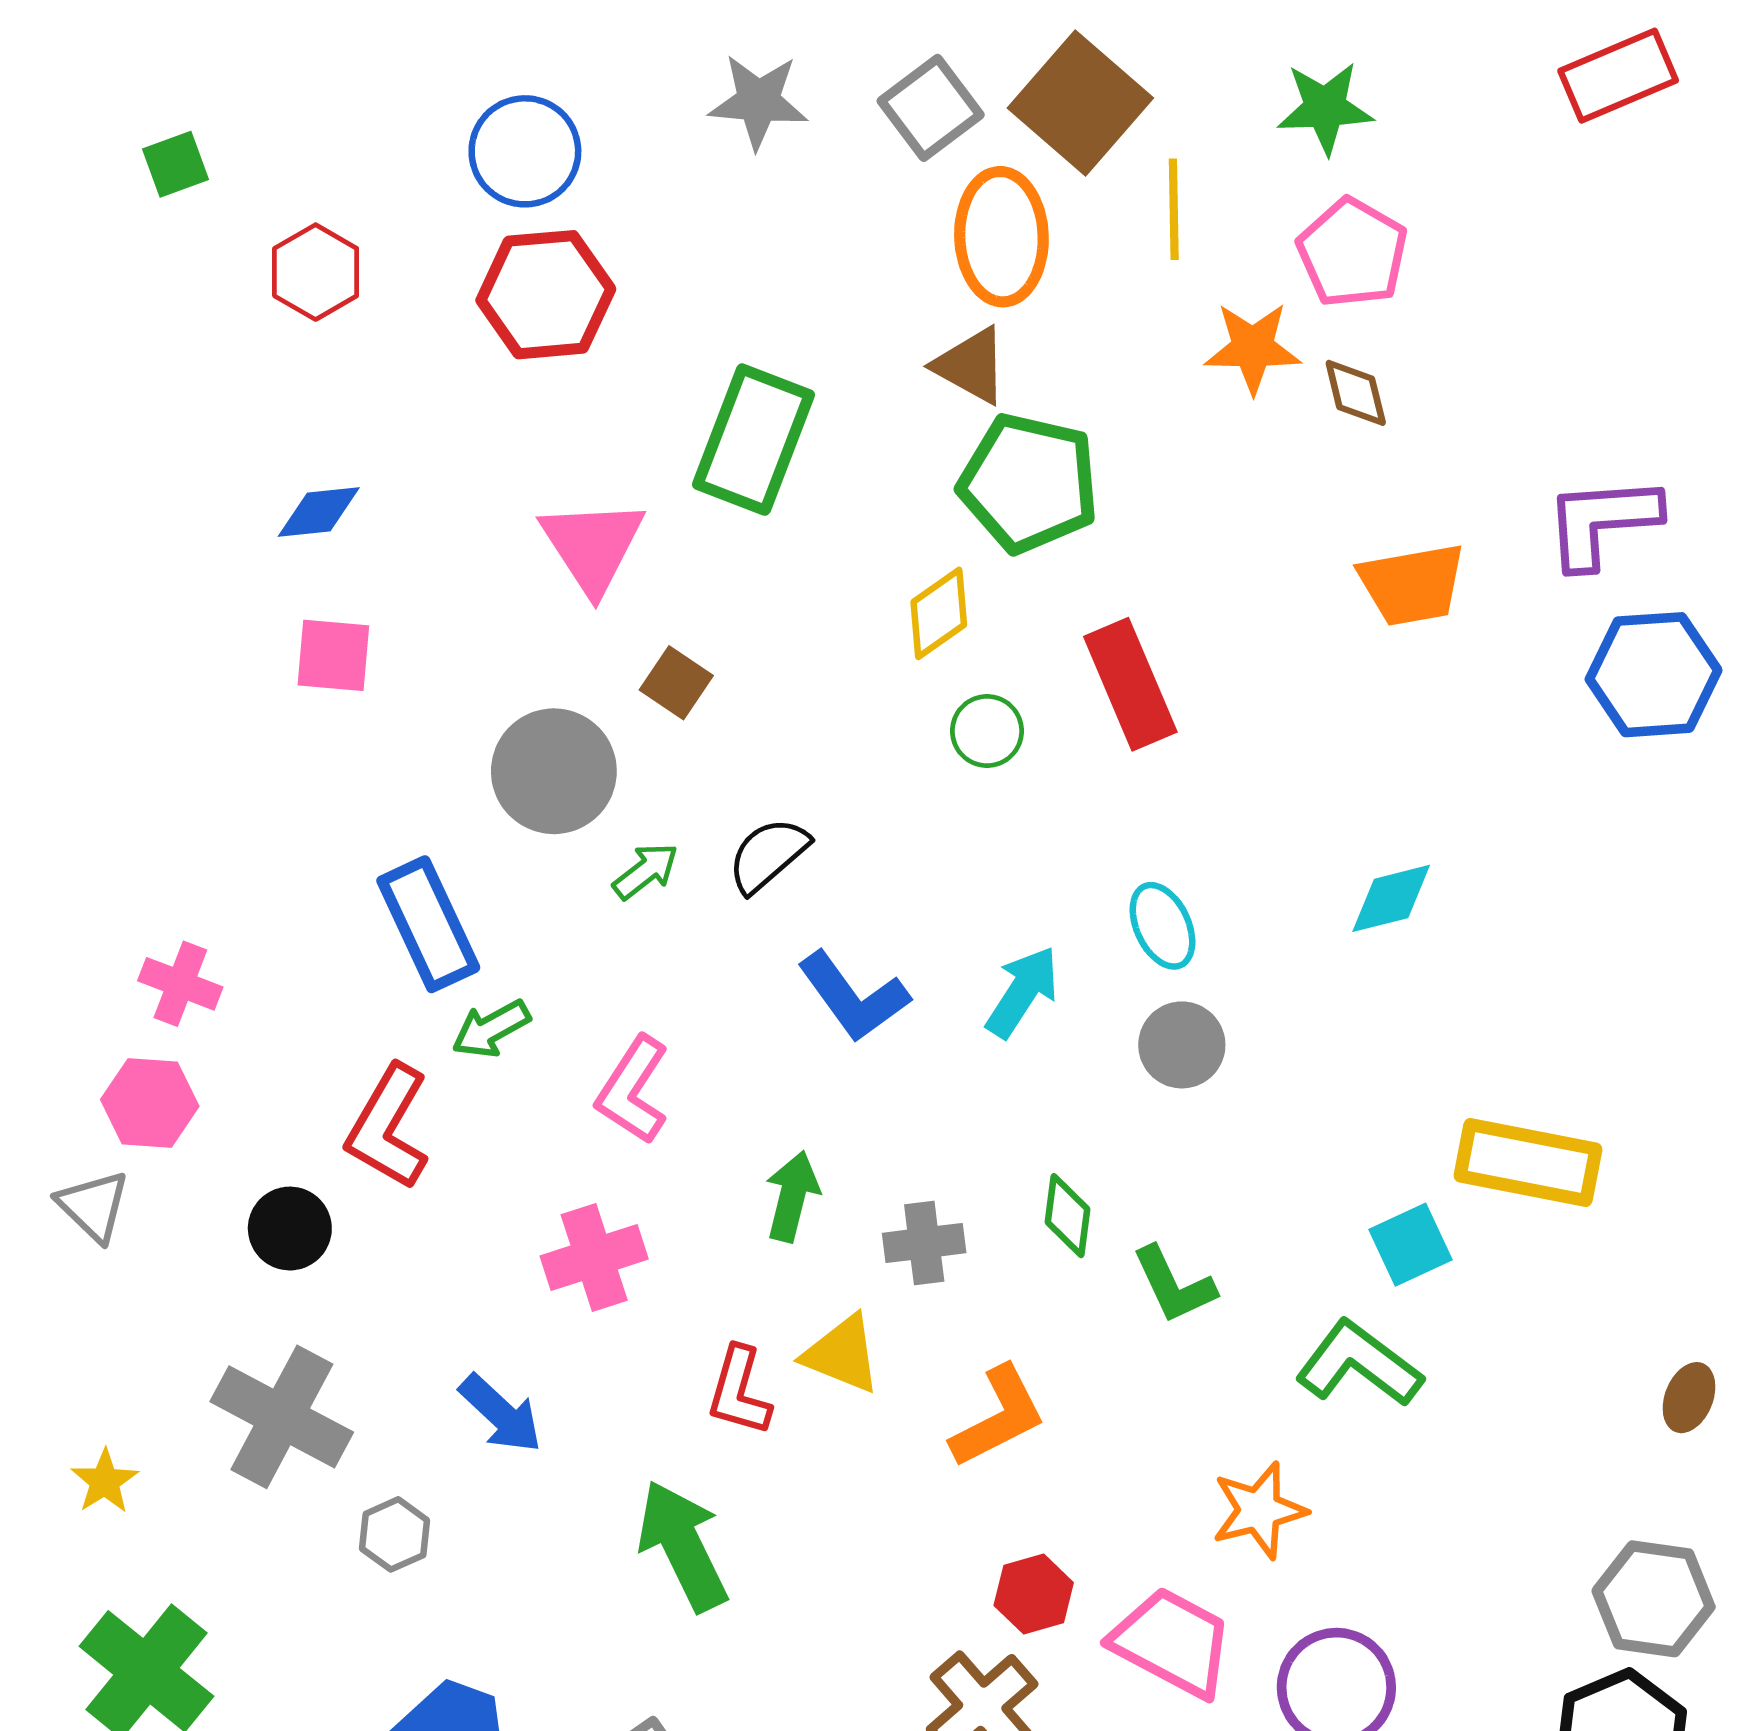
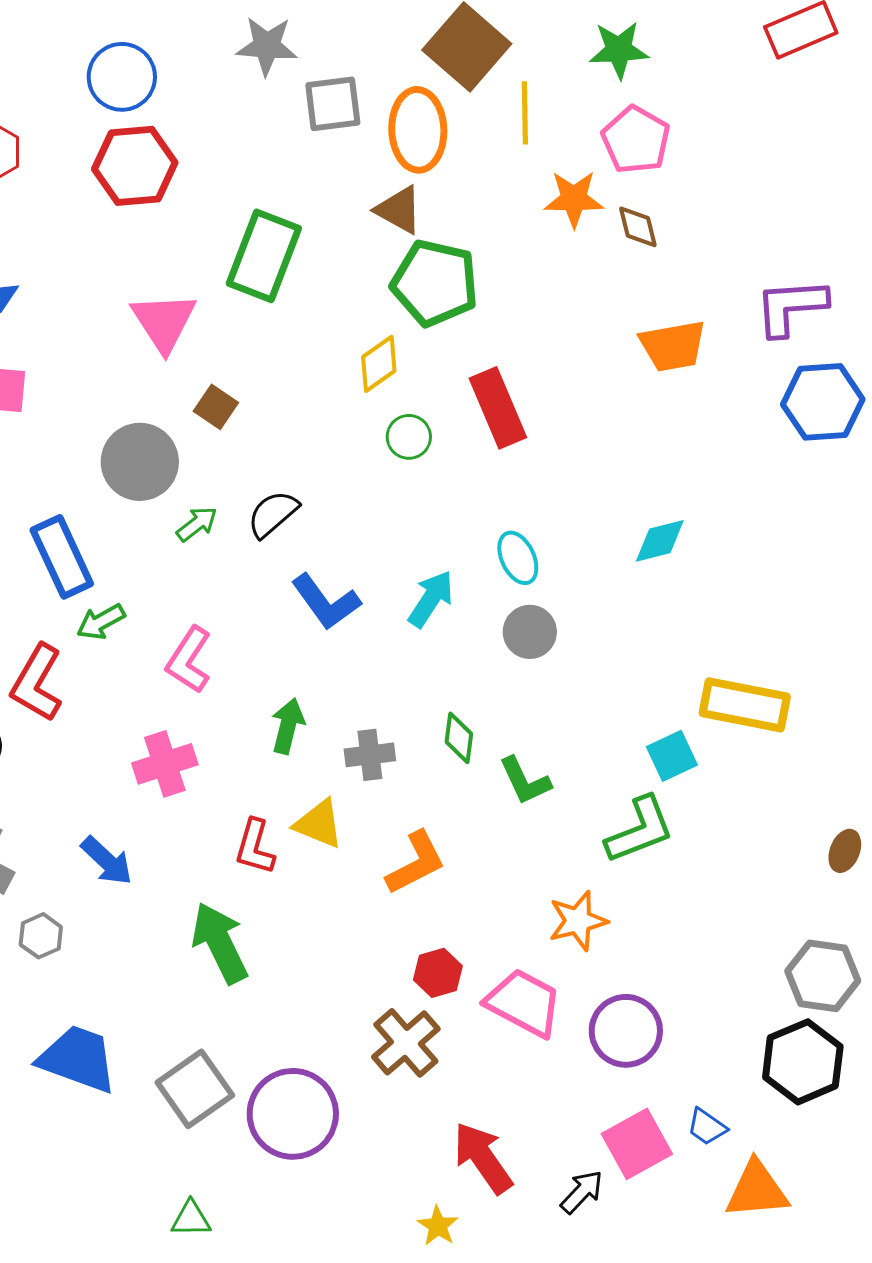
gray square: (931, 108) -> (333, 104), moved, turned 30
green L-shape: (1359, 1364) -> (640, 830), turned 122

